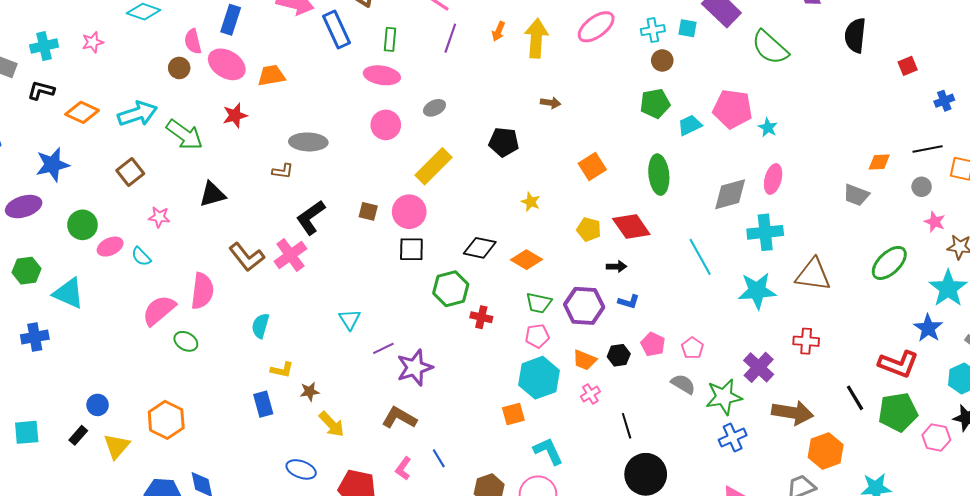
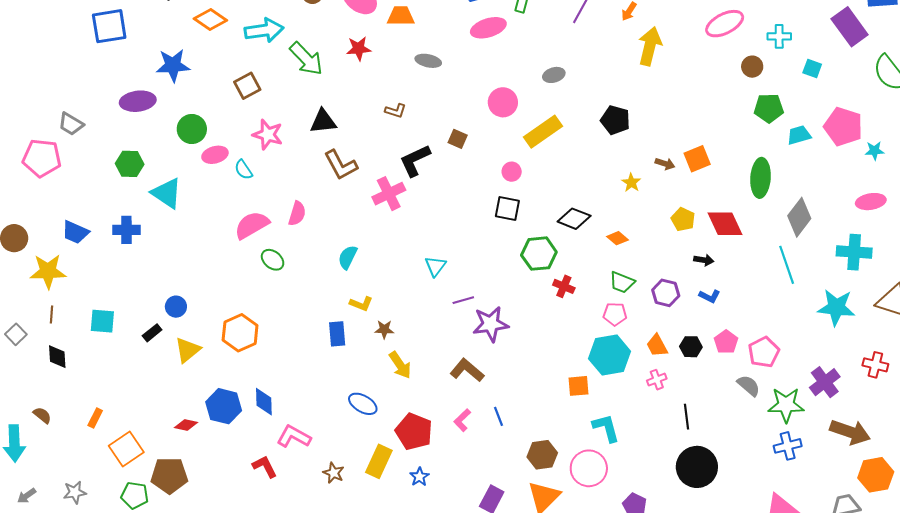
cyan square: (687, 28) -> (812, 69), moved
yellow arrow: (536, 38) -> (650, 46), moved
brown circle: (662, 60) -> (752, 67), moved
pink ellipse: (382, 75) -> (488, 28), moved, turned -36
brown arrow: (550, 103) -> (665, 164), moved
pink circle: (386, 125) -> (503, 102), moved
cyan star: (768, 128) -> (874, 151), turned 30
gray ellipse: (308, 142) -> (428, 61), moved, size x0.7
pink ellipse: (773, 179) -> (871, 202), turned 56
gray diamond: (730, 194) -> (799, 217), moved, turned -48
brown square: (368, 211) -> (458, 139), moved
pink circle: (409, 212) -> (512, 172), size x0.6
pink star: (159, 217) -> (268, 135), size x1.4
brown L-shape: (247, 257) -> (341, 165), moved
orange diamond: (526, 260) -> (617, 238), size x0.7
pink semicircle: (202, 291) -> (297, 214), size x0.7
purple hexagon: (584, 306) -> (666, 293), size x0.7
pink pentagon: (692, 348) -> (764, 352), size x1.4
orange trapezoid: (585, 360) -> (657, 346), turned 30

